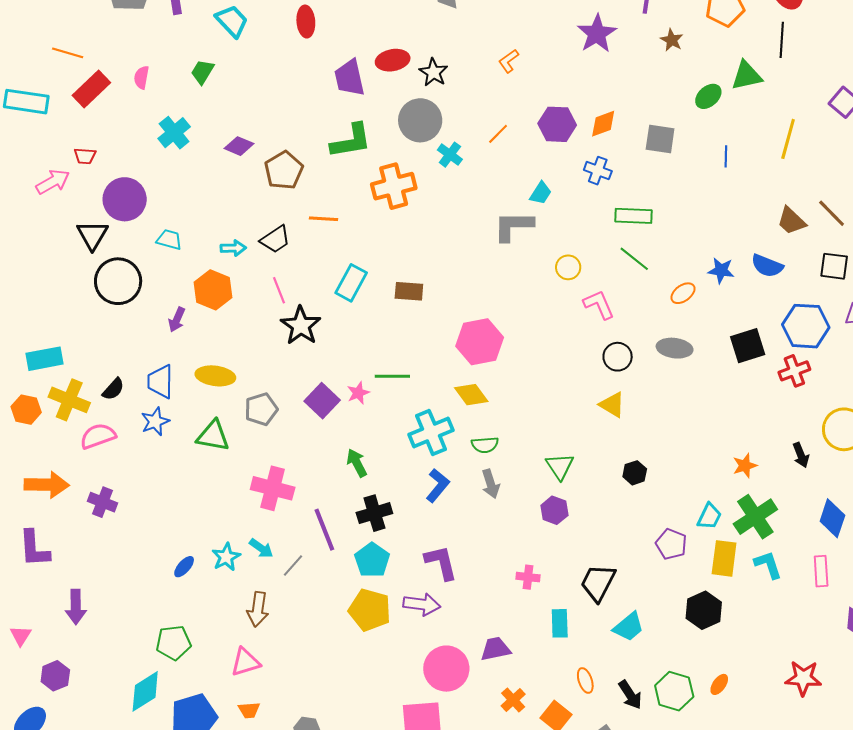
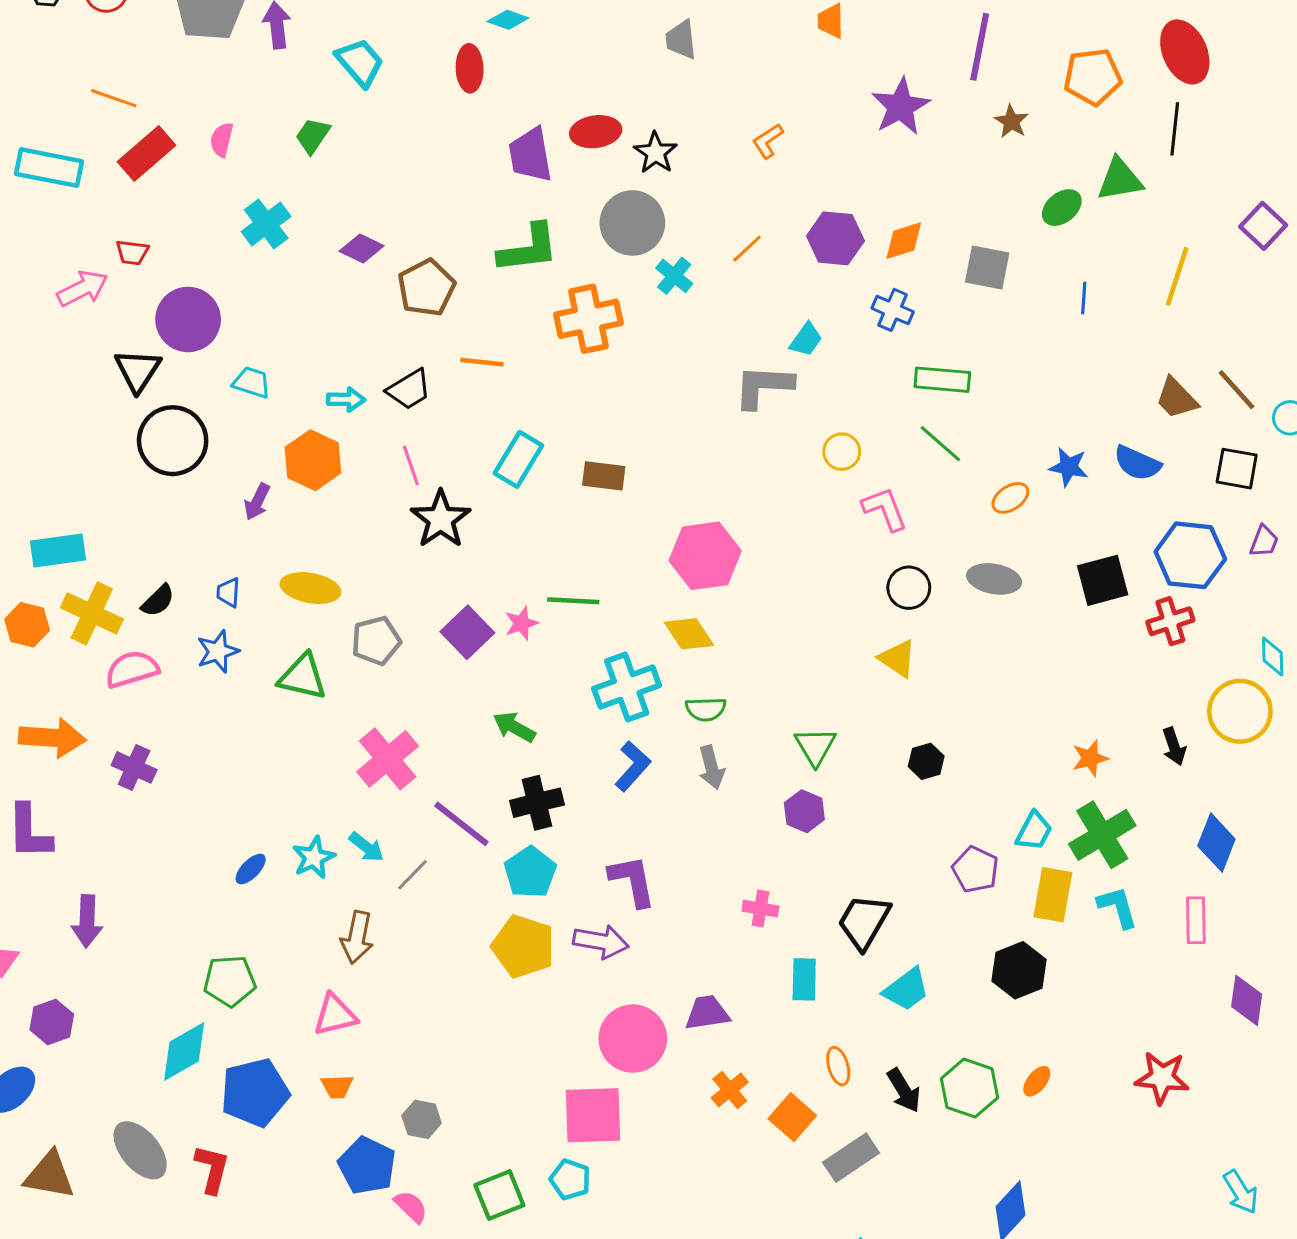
blue trapezoid: (160, 382) -> (228, 593), size x0.6
green arrow: (357, 463) -> (514, 727), turned -36
pink cross: (273, 488) -> (388, 759), turned 33
purple line: (324, 530) -> (461, 824), turned -33

